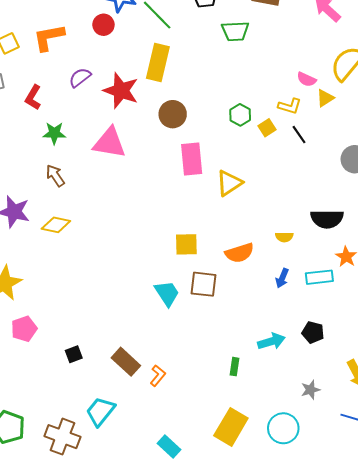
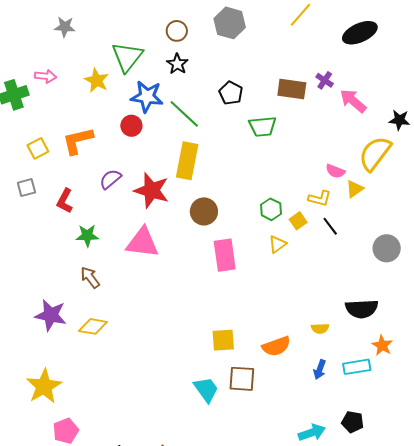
yellow triangle: (229, 183) -> (278, 244), moved, size x0.7

